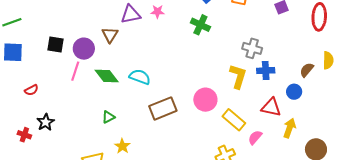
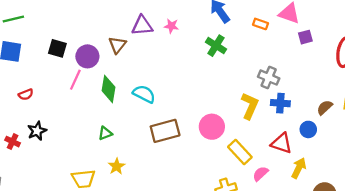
green diamond: (107, 76) -> (109, 89), turned 40

